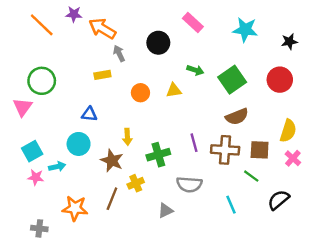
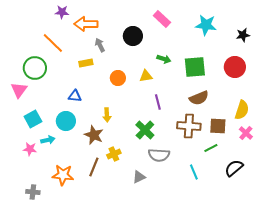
orange line: (42, 25) -> (53, 43), moved
orange arrow: (102, 28) -> (86, 24), turned -30
green square: (232, 80) -> (195, 67), turned 30
purple line: (194, 143) -> (158, 102), moved
cyan square: (32, 151) -> (33, 119), moved
green cross: (158, 155) -> (145, 130), moved, turned -30
green line: (251, 176) -> (211, 148), turned -64

